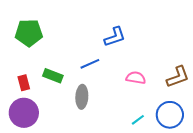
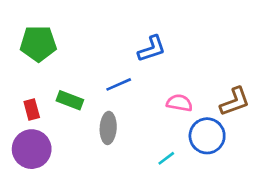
blue circle: (170, 115) -> (207, 136), moved
cyan line: (138, 120) -> (166, 158), moved

